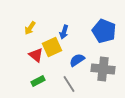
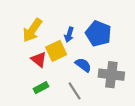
yellow arrow: (30, 28) -> (32, 30), size x1.6
blue pentagon: (104, 31) -> (98, 33), moved
blue semicircle: (77, 60) -> (83, 65), turned 70

